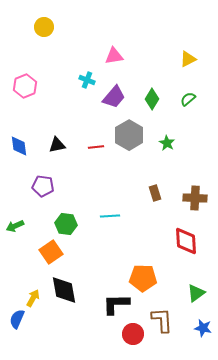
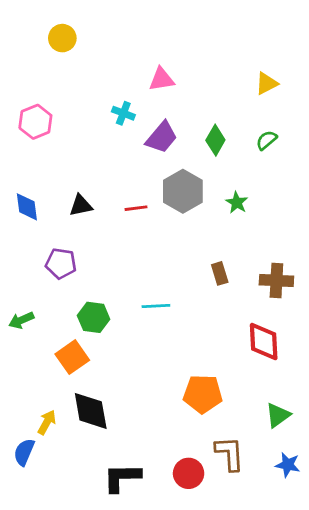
black L-shape: (116, 304) -> (122, 478), moved

